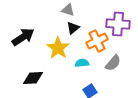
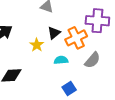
black triangle: (73, 28) -> (54, 33), moved
yellow star: (58, 48) -> (37, 45), size x0.6

